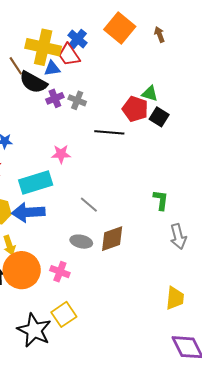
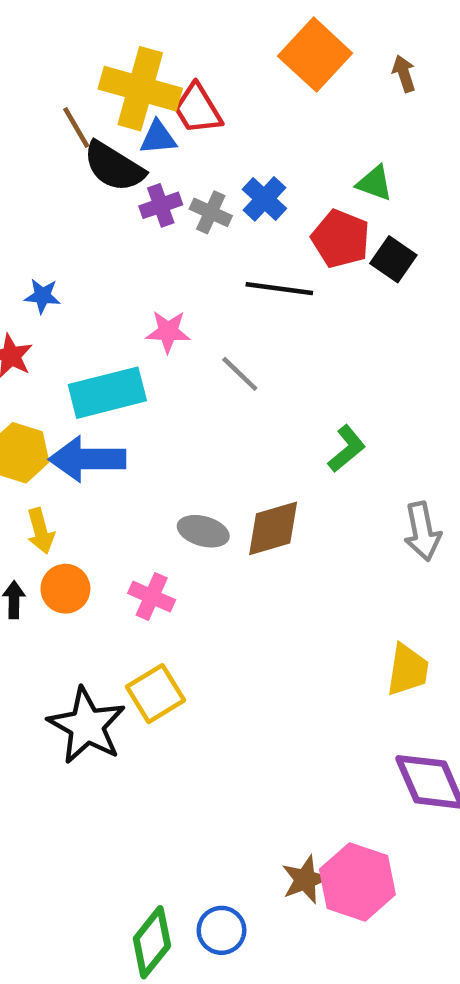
blue cross: (78, 39) -> (264, 199), moved
green triangle: (150, 94) -> (374, 183), moved
green L-shape: (161, 200) -> (347, 449), moved, turned 40
gray line: (89, 205) -> (240, 374), moved
orange circle: (22, 270) -> (65, 589), size x0.6

